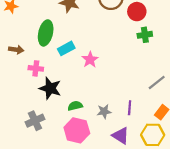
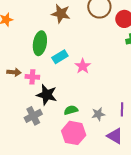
brown arrow: (16, 50) -> (14, 72), moved
gray cross: (35, 121) -> (33, 116), moved

